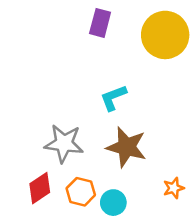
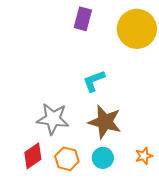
cyan circle: (113, 203) -> (103, 158), moved

